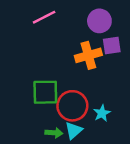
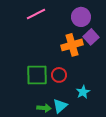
purple square: (112, 46) -> (91, 37), turned -35
red circle: (72, 106) -> (59, 75), moved, size x0.6

